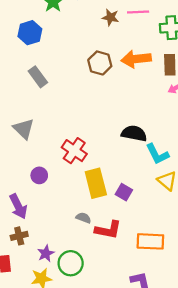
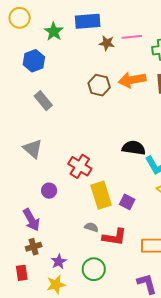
green circle: (71, 263) -> (94, 269), moved

